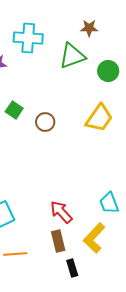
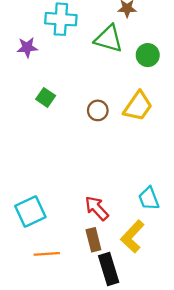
green triangle: (72, 56) -> (109, 39), turned 36
brown circle: (45, 122) -> (98, 110), moved
black rectangle: (72, 268) -> (109, 269), size x1.6

